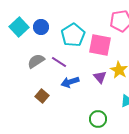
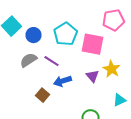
blue circle: (41, 27) -> (34, 35), moved
brown square: (42, 96) -> (42, 95), moved

